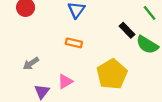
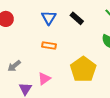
black rectangle: (127, 30) -> (77, 18), moved

